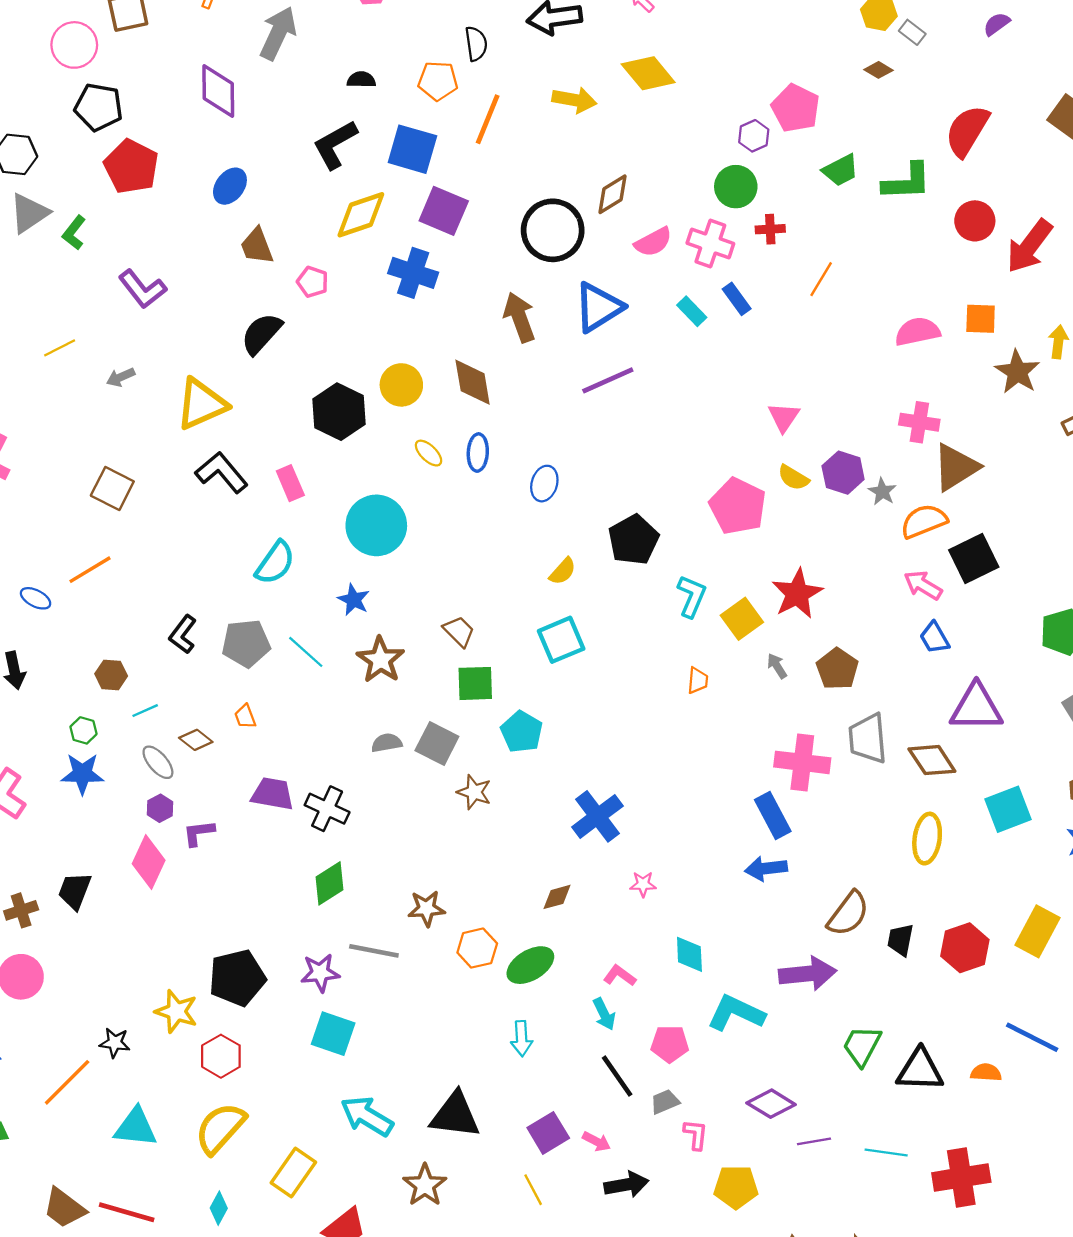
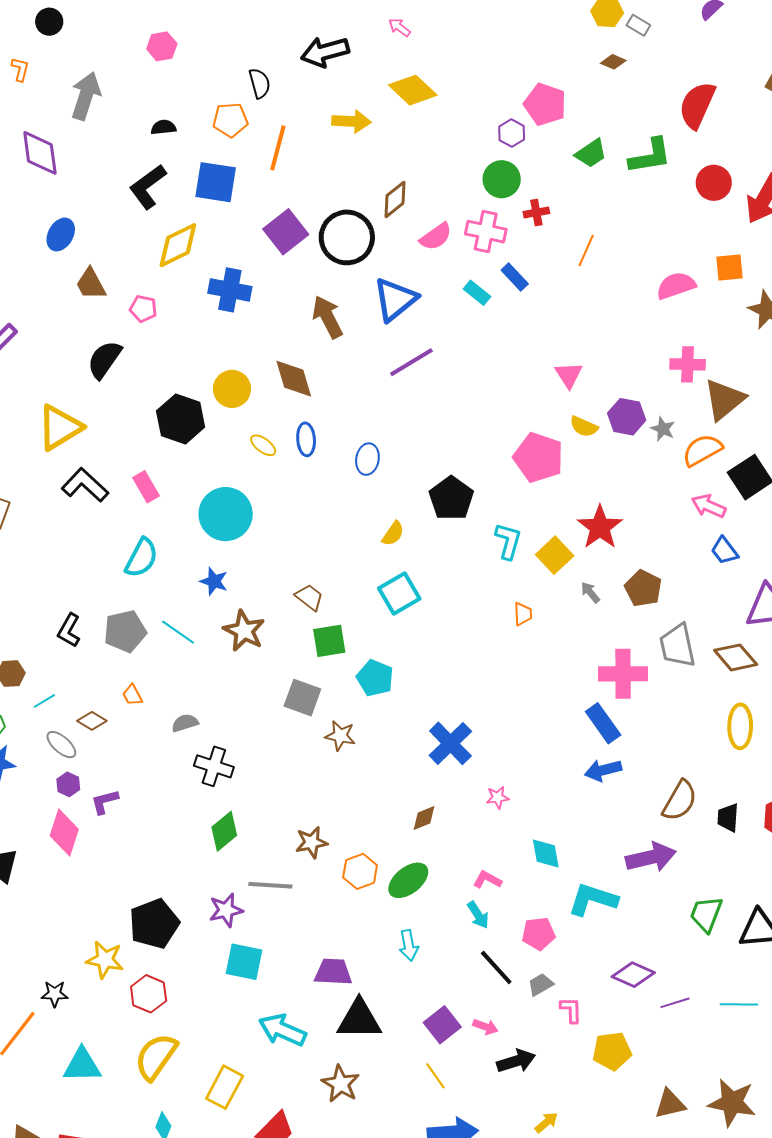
purple square: (444, 211) -> (286, 232), moved, turned 36
gray semicircle: (387, 743) -> (185, 723), moved
purple trapezoid: (273, 794) -> (333, 972), moved

